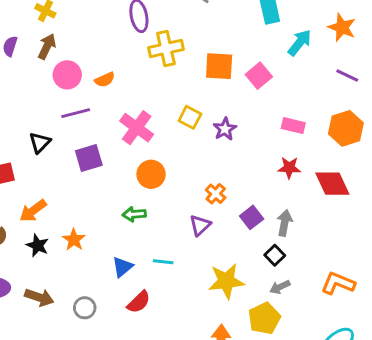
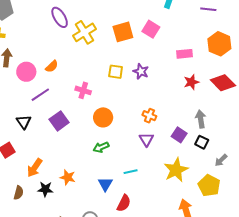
pink cross: (137, 128) -> (83, 90), size x0.7
purple square: (252, 217) -> (179, 135), moved
gray arrow: (280, 287) -> (221, 160), moved

